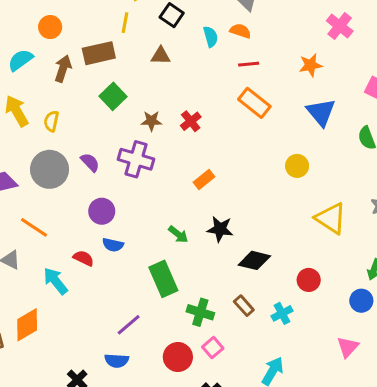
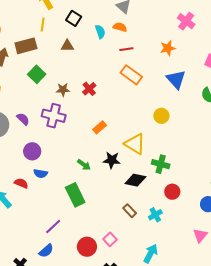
yellow triangle: (331, 218) -> (135, 144), moved
green cross: (200, 312) -> (161, 164), moved
blue semicircle: (117, 361) -> (46, 251), turned -42

